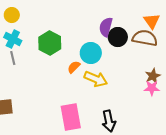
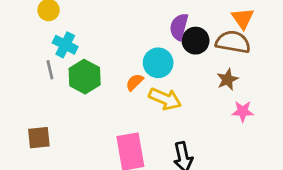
cyan cross: (13, 39) -> (65, 45), moved
green hexagon: (50, 43) -> (85, 77), moved
brown star: (153, 76) -> (227, 79), moved

